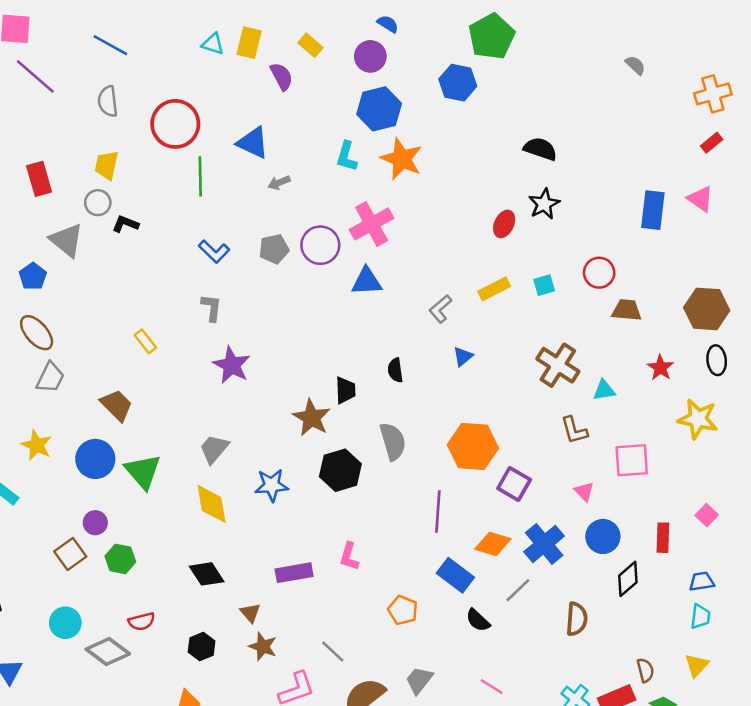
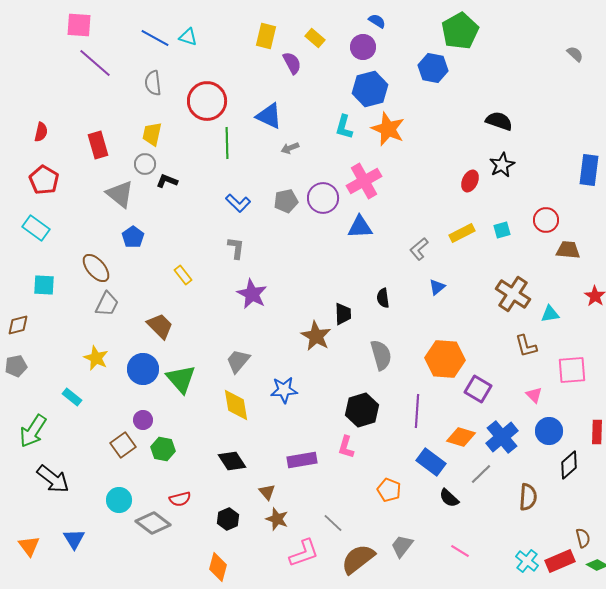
cyan triangle: (213, 44) -> (188, 37), moved
blue pentagon: (33, 276) -> (133, 237), moved
black hexagon: (340, 470) -> (362, 410), moved

